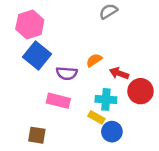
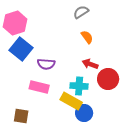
orange semicircle: (94, 60) -> (87, 37), moved, turned 88
yellow rectangle: (96, 117) -> (71, 101), size x1.5

